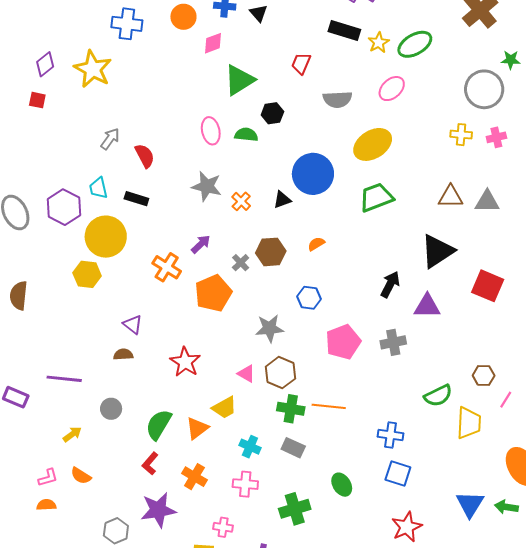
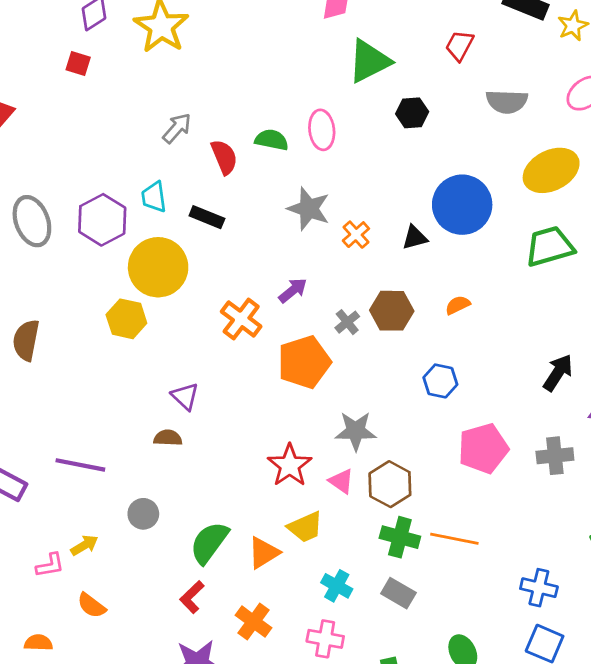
green semicircle: (246, 135) -> (272, 140), moved
gray star: (270, 328) -> (356, 431), moved
red star: (185, 362) -> (290, 465), moved
pink L-shape: (48, 478) -> (50, 565), moved

